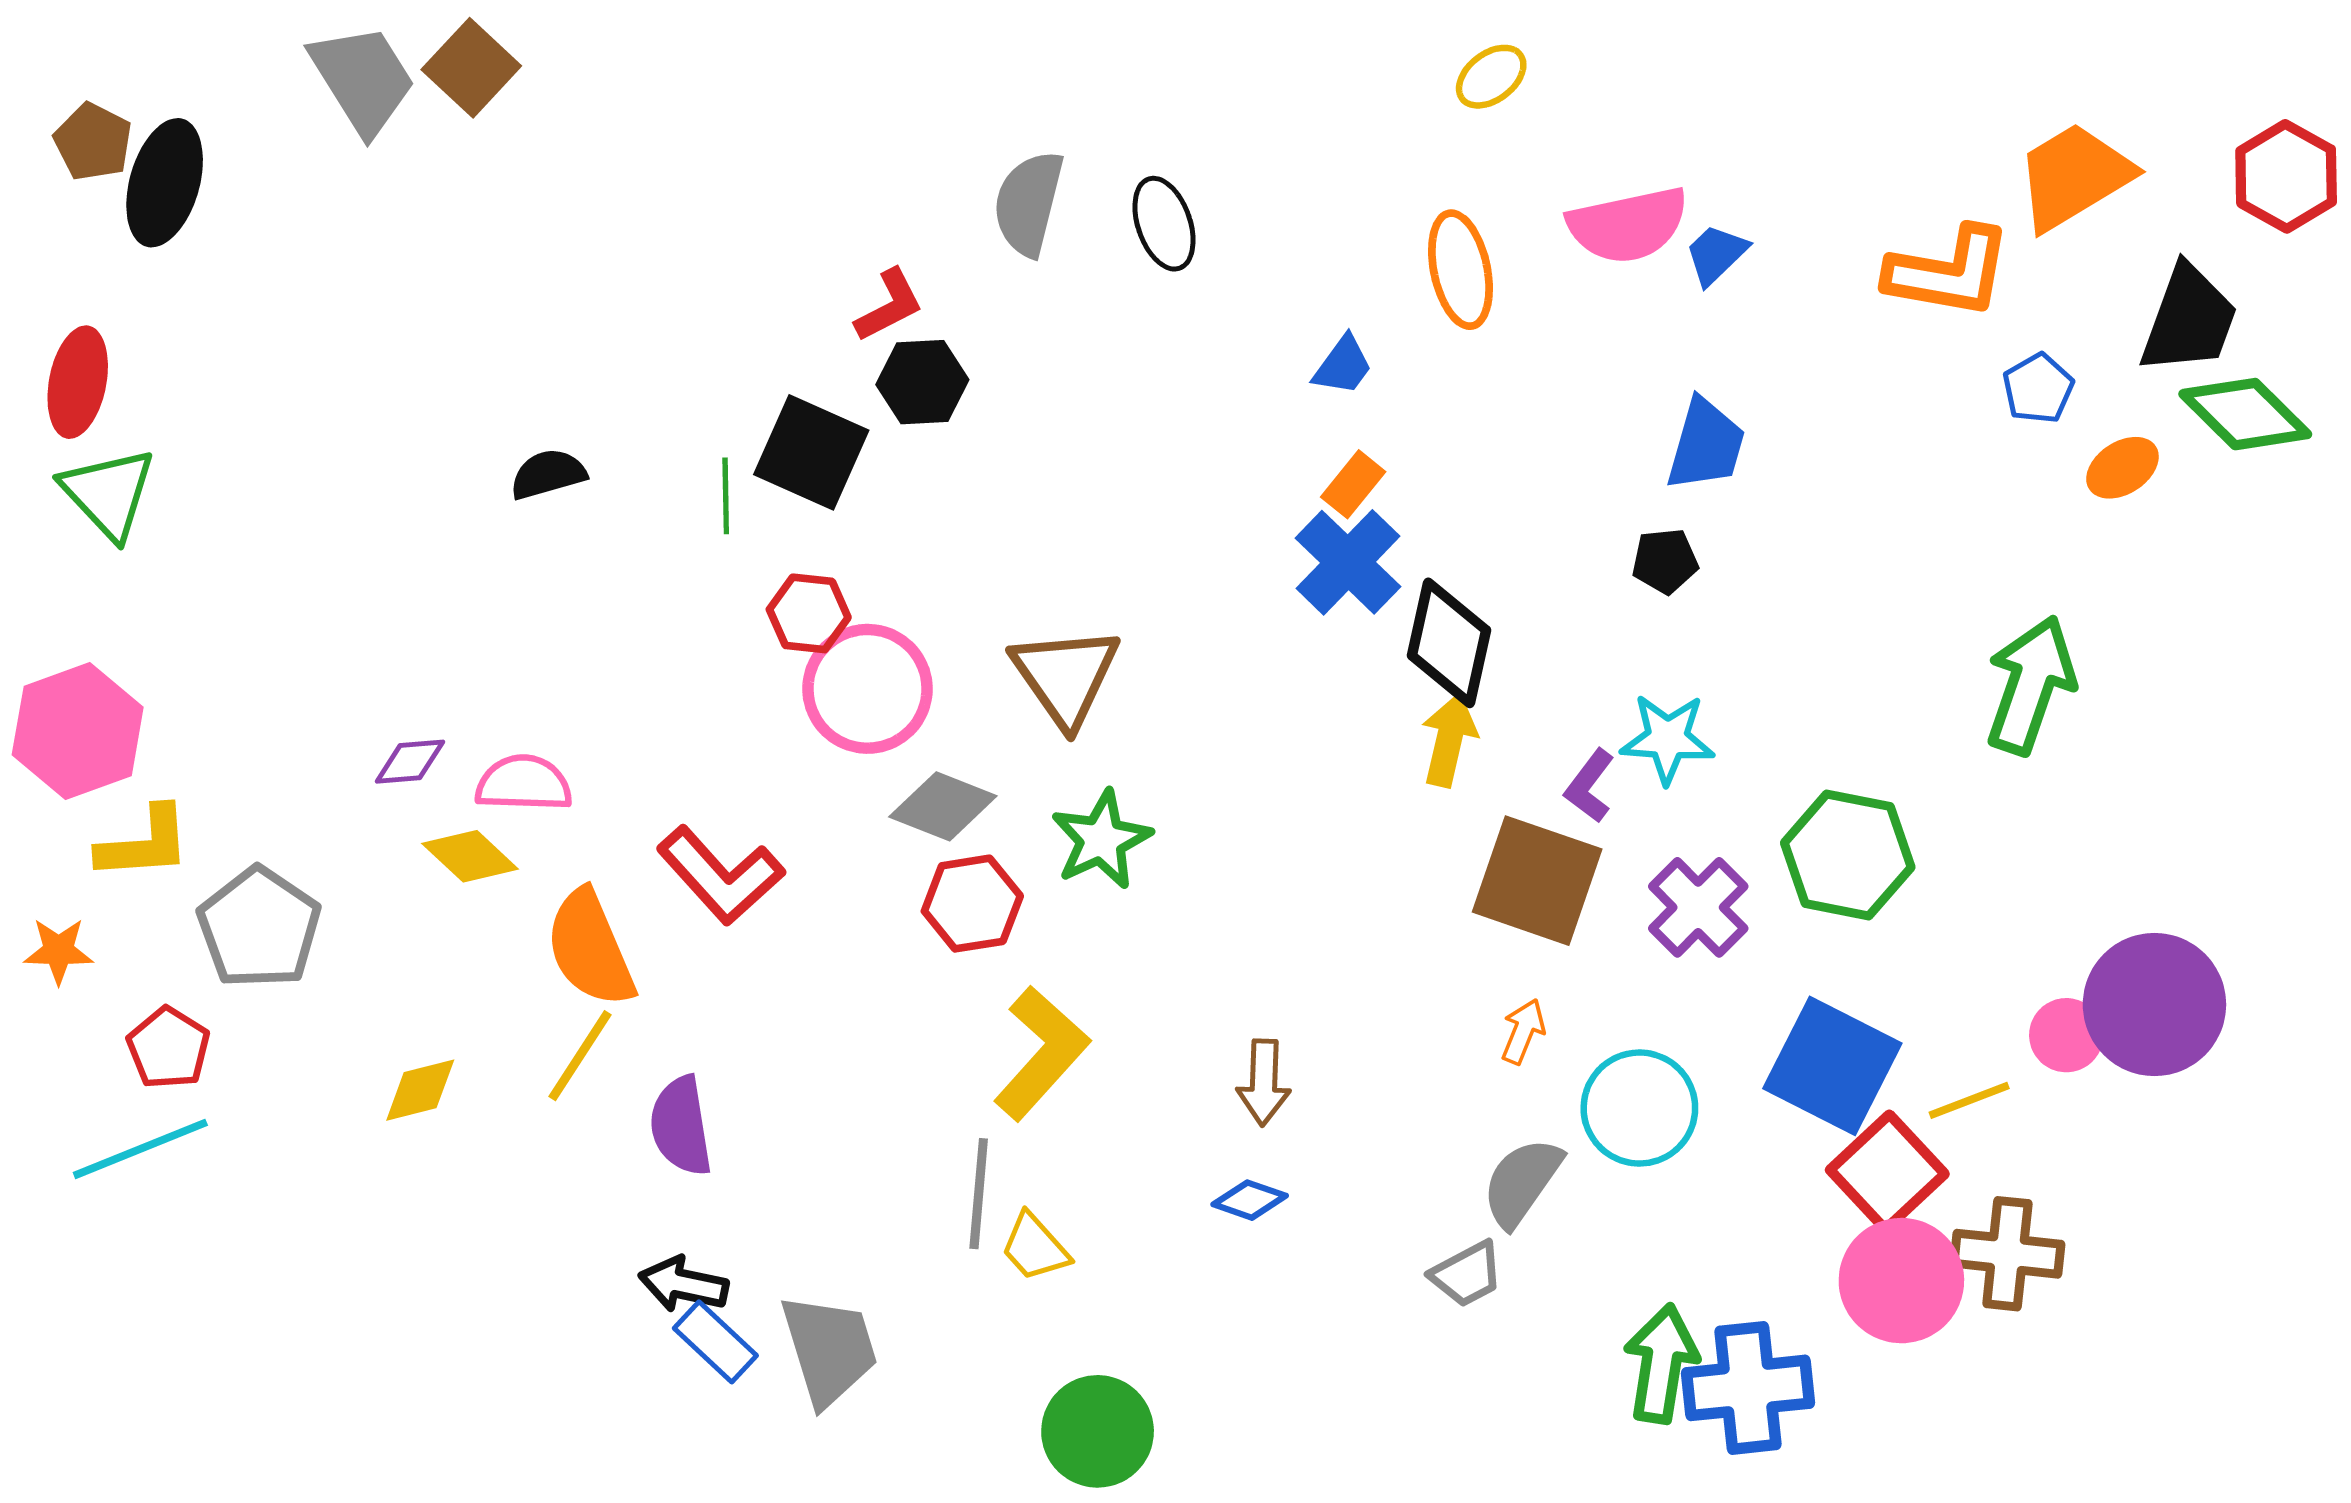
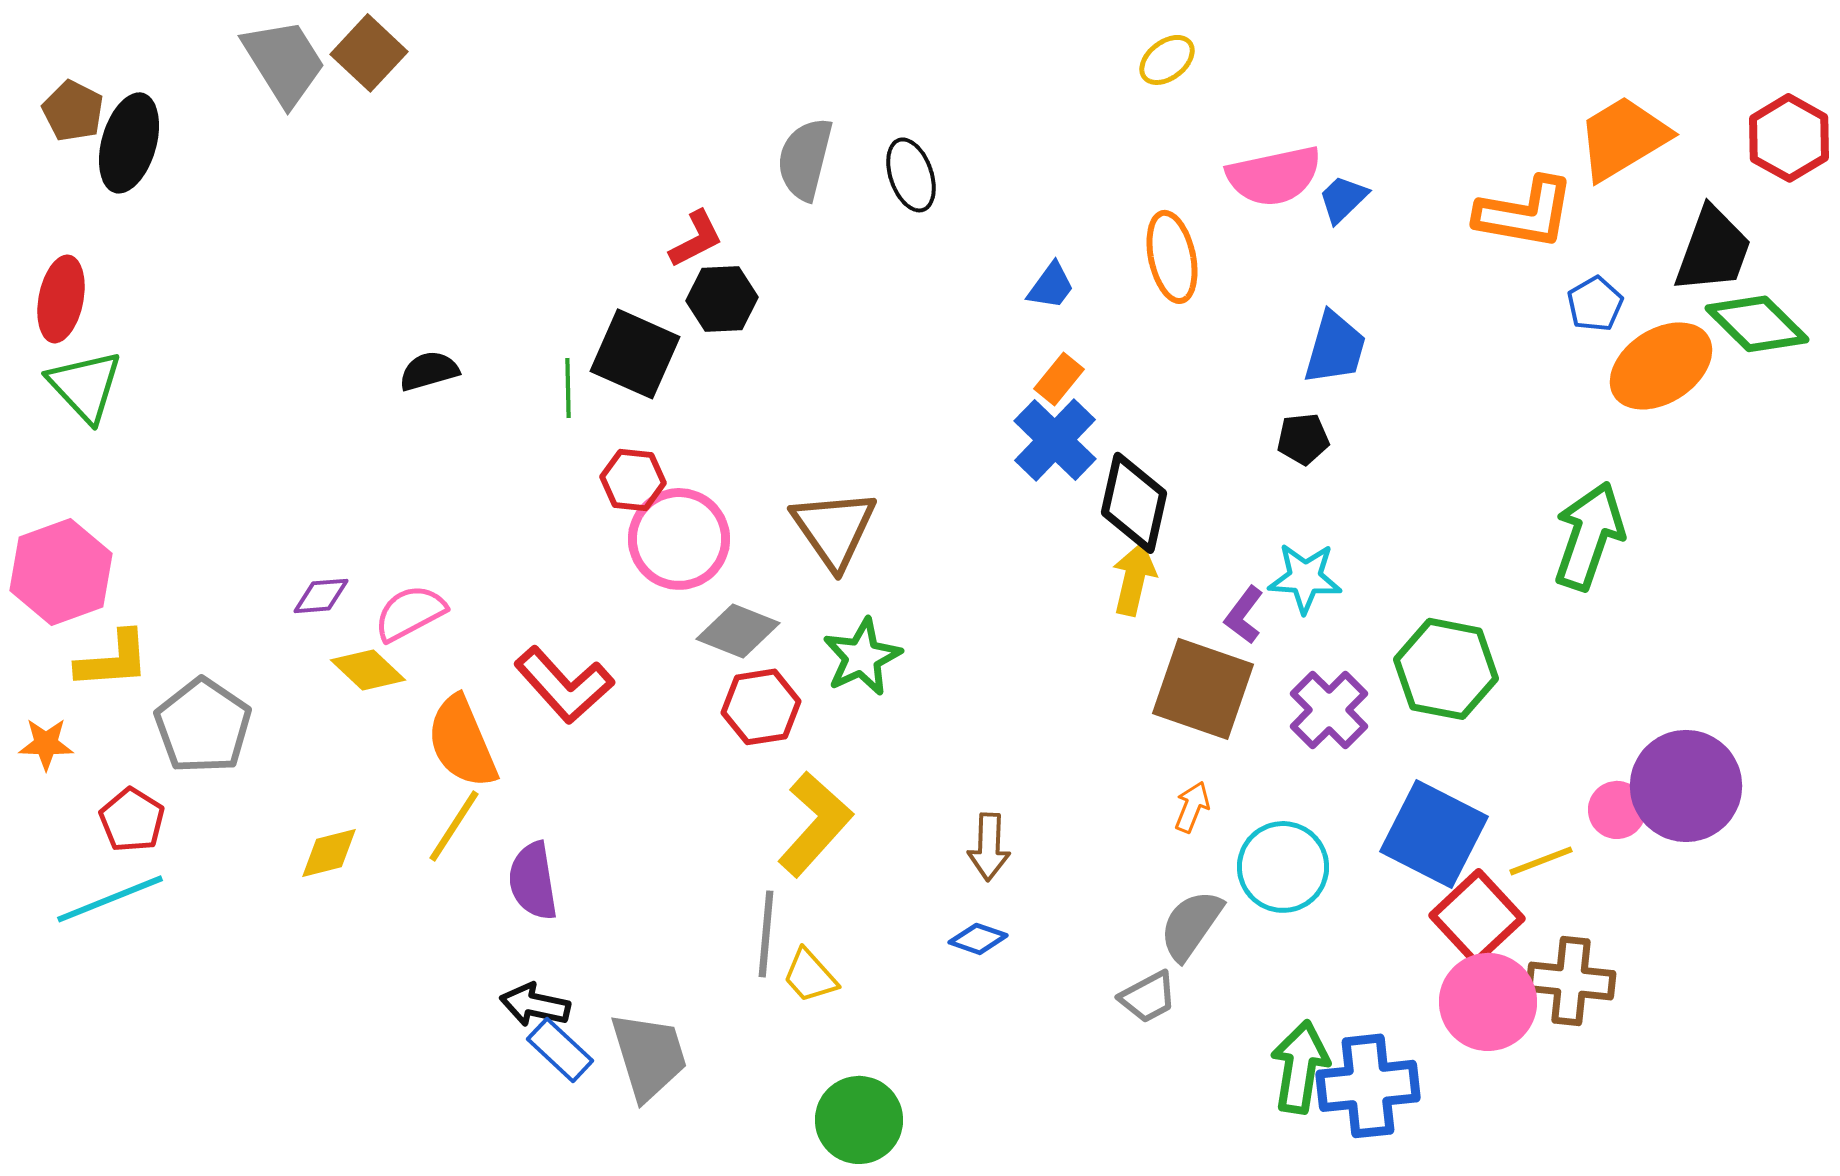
orange ellipse: (1460, 270) -> (1172, 257), moved
orange ellipse: (2122, 468) -> (1661, 366), size x1.8
pink semicircle: (524, 783) -> (410, 613), turned -30

